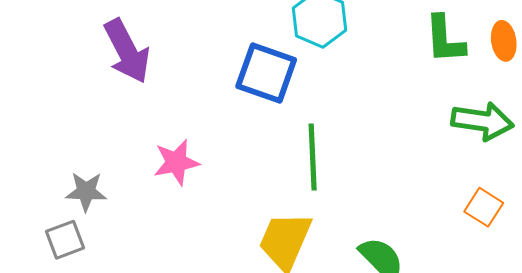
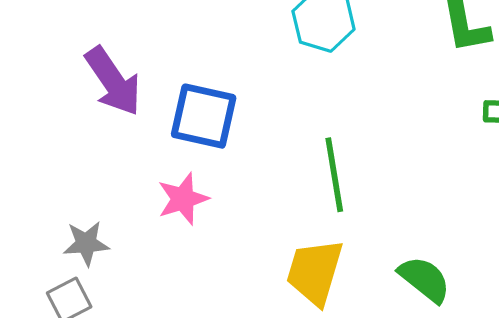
blue square: (266, 73) -> (204, 116), moved

